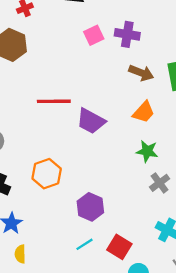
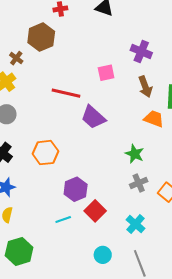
pink square: (94, 35) -> (106, 73), moved
brown arrow: (141, 73) -> (145, 87), turned 35
orange trapezoid: (144, 112) -> (154, 119), moved, turned -125
red square: (119, 247) -> (95, 211), moved

